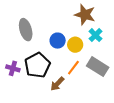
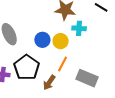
cyan cross: (95, 35) -> (79, 28), turned -32
gray rectangle: (98, 67) -> (87, 78), moved

